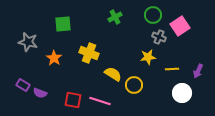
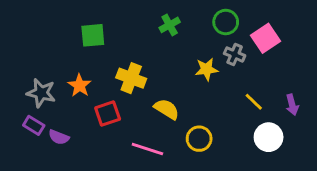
gray star: (28, 42) -> (41, 93), moved
yellow star: (148, 57) -> (206, 69), moved
yellow line: (172, 69) -> (254, 102), turned 48
purple arrow: (198, 71) -> (292, 105), turned -40
yellow circle: (134, 85) -> (199, 139), moved
red square: (73, 100) -> (108, 114), moved, turned -30

